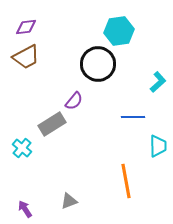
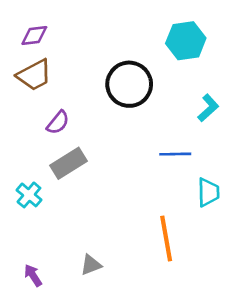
cyan hexagon: (119, 31) -> (186, 41), moved
purple semicircle: (74, 101) -> (58, 122), moved

